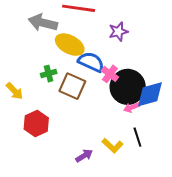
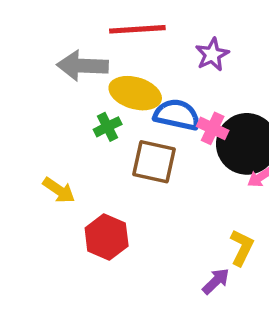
green cross: (49, 74) -> (108, 127), moved
yellow L-shape: (112, 146) -> (242, 248), turned -95
purple arrow: (84, 156) -> (216, 281), moved

